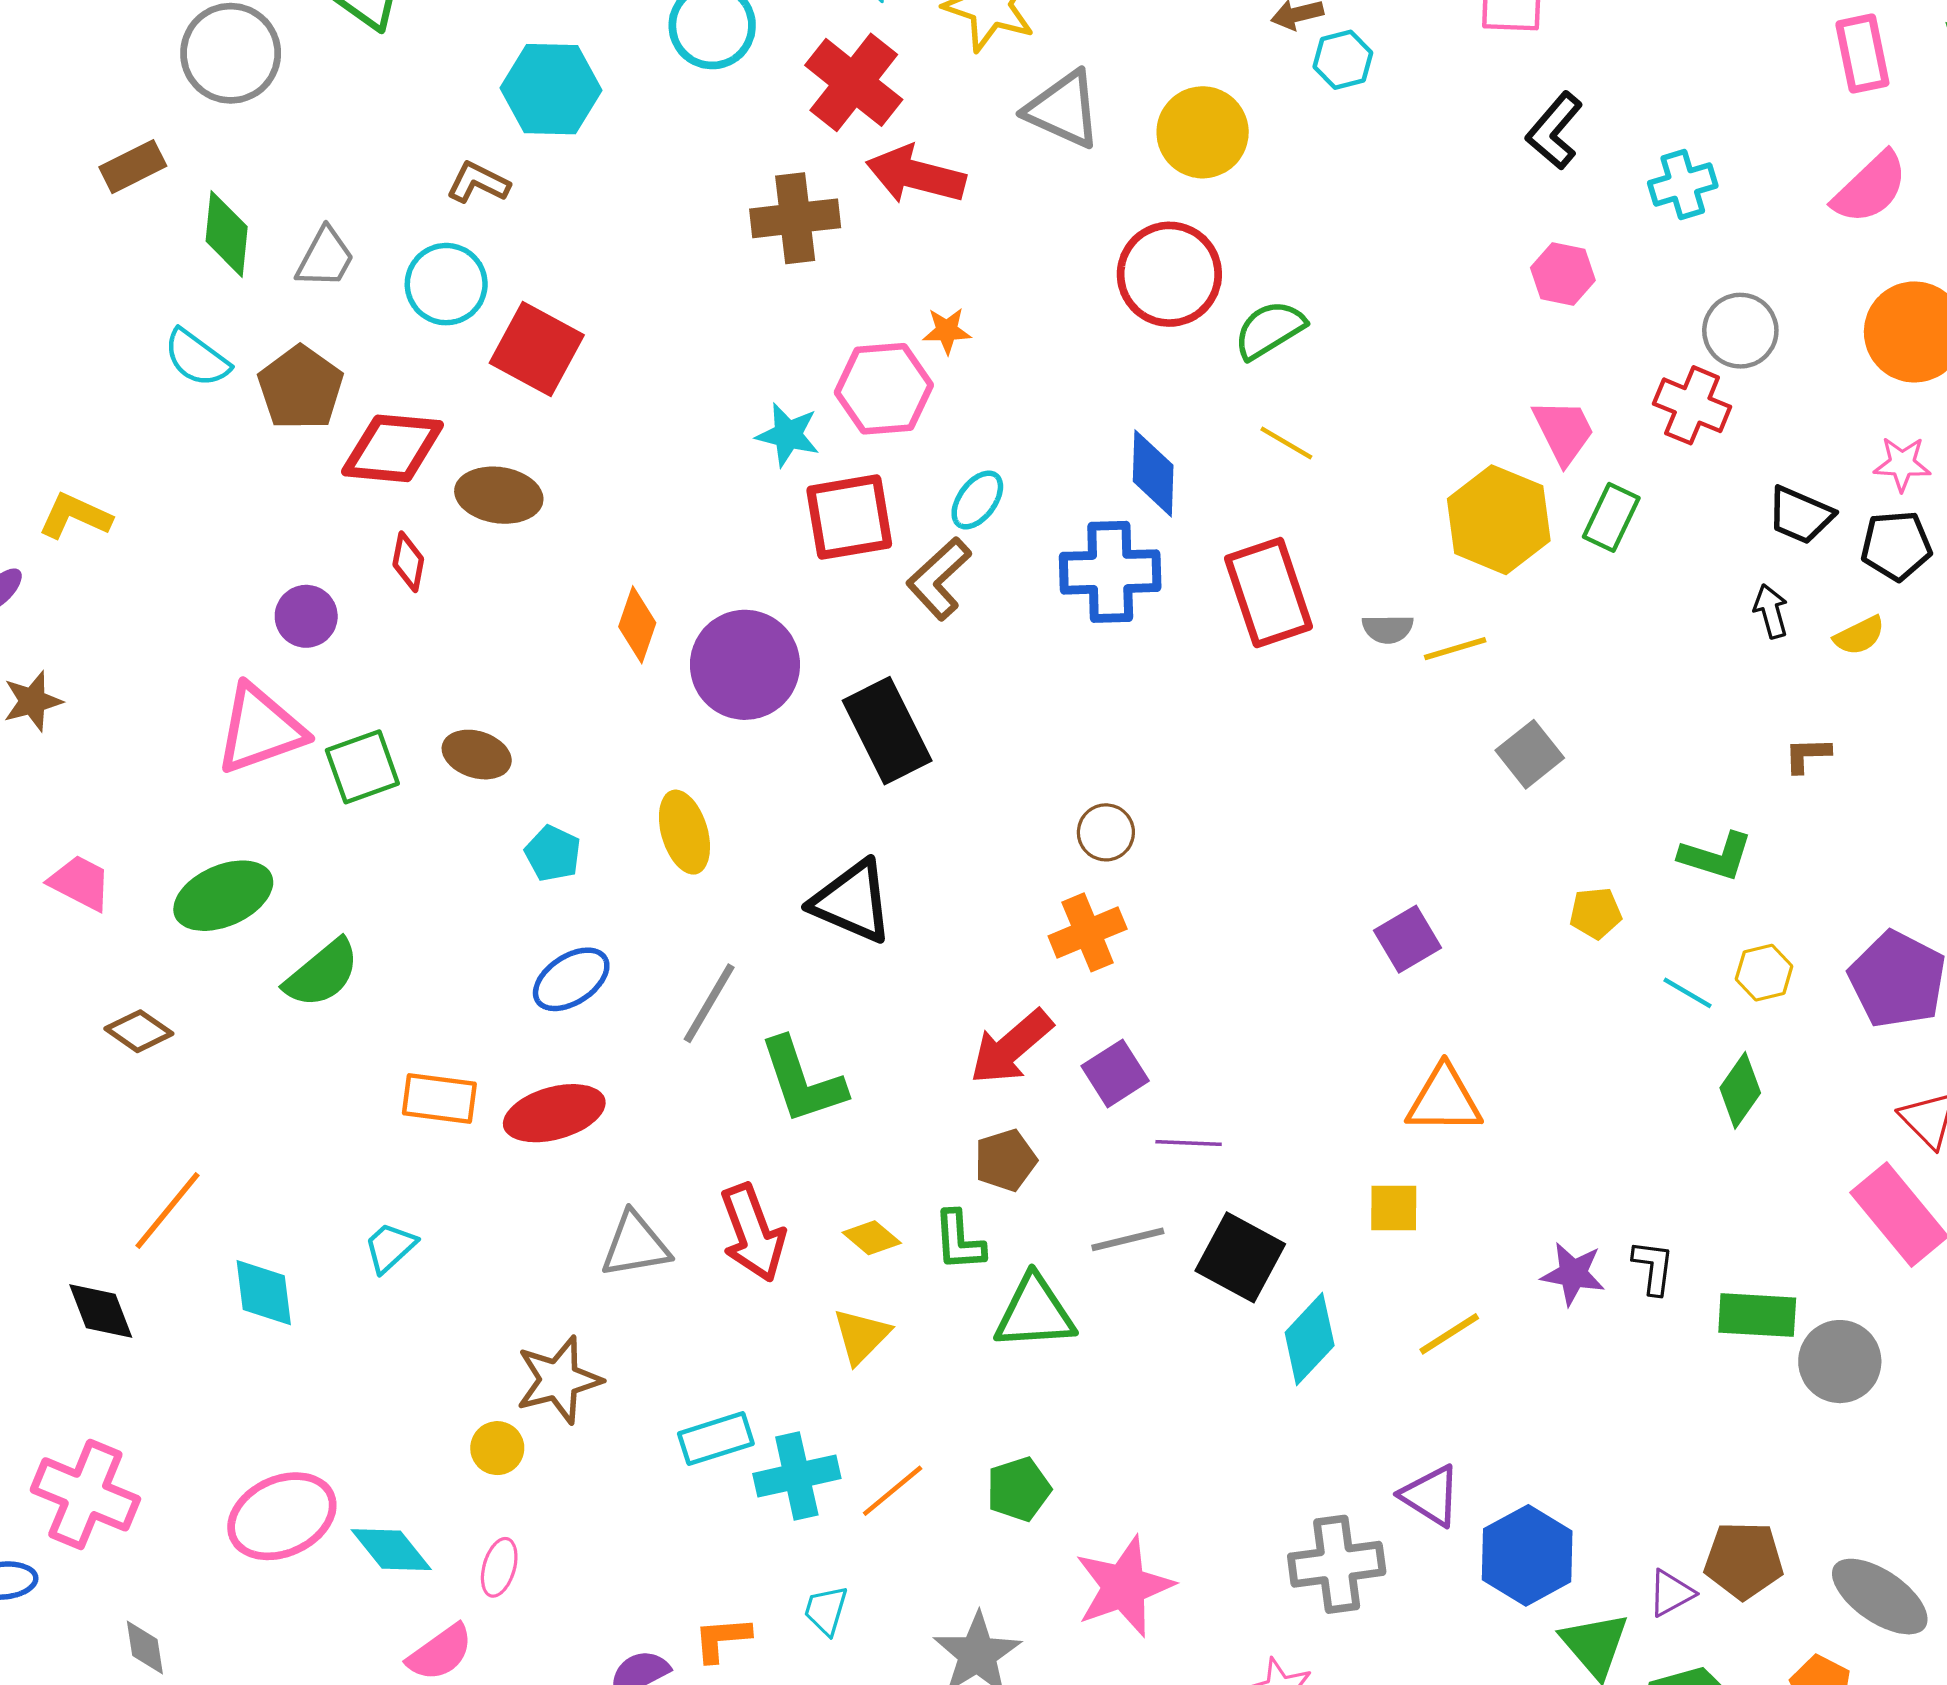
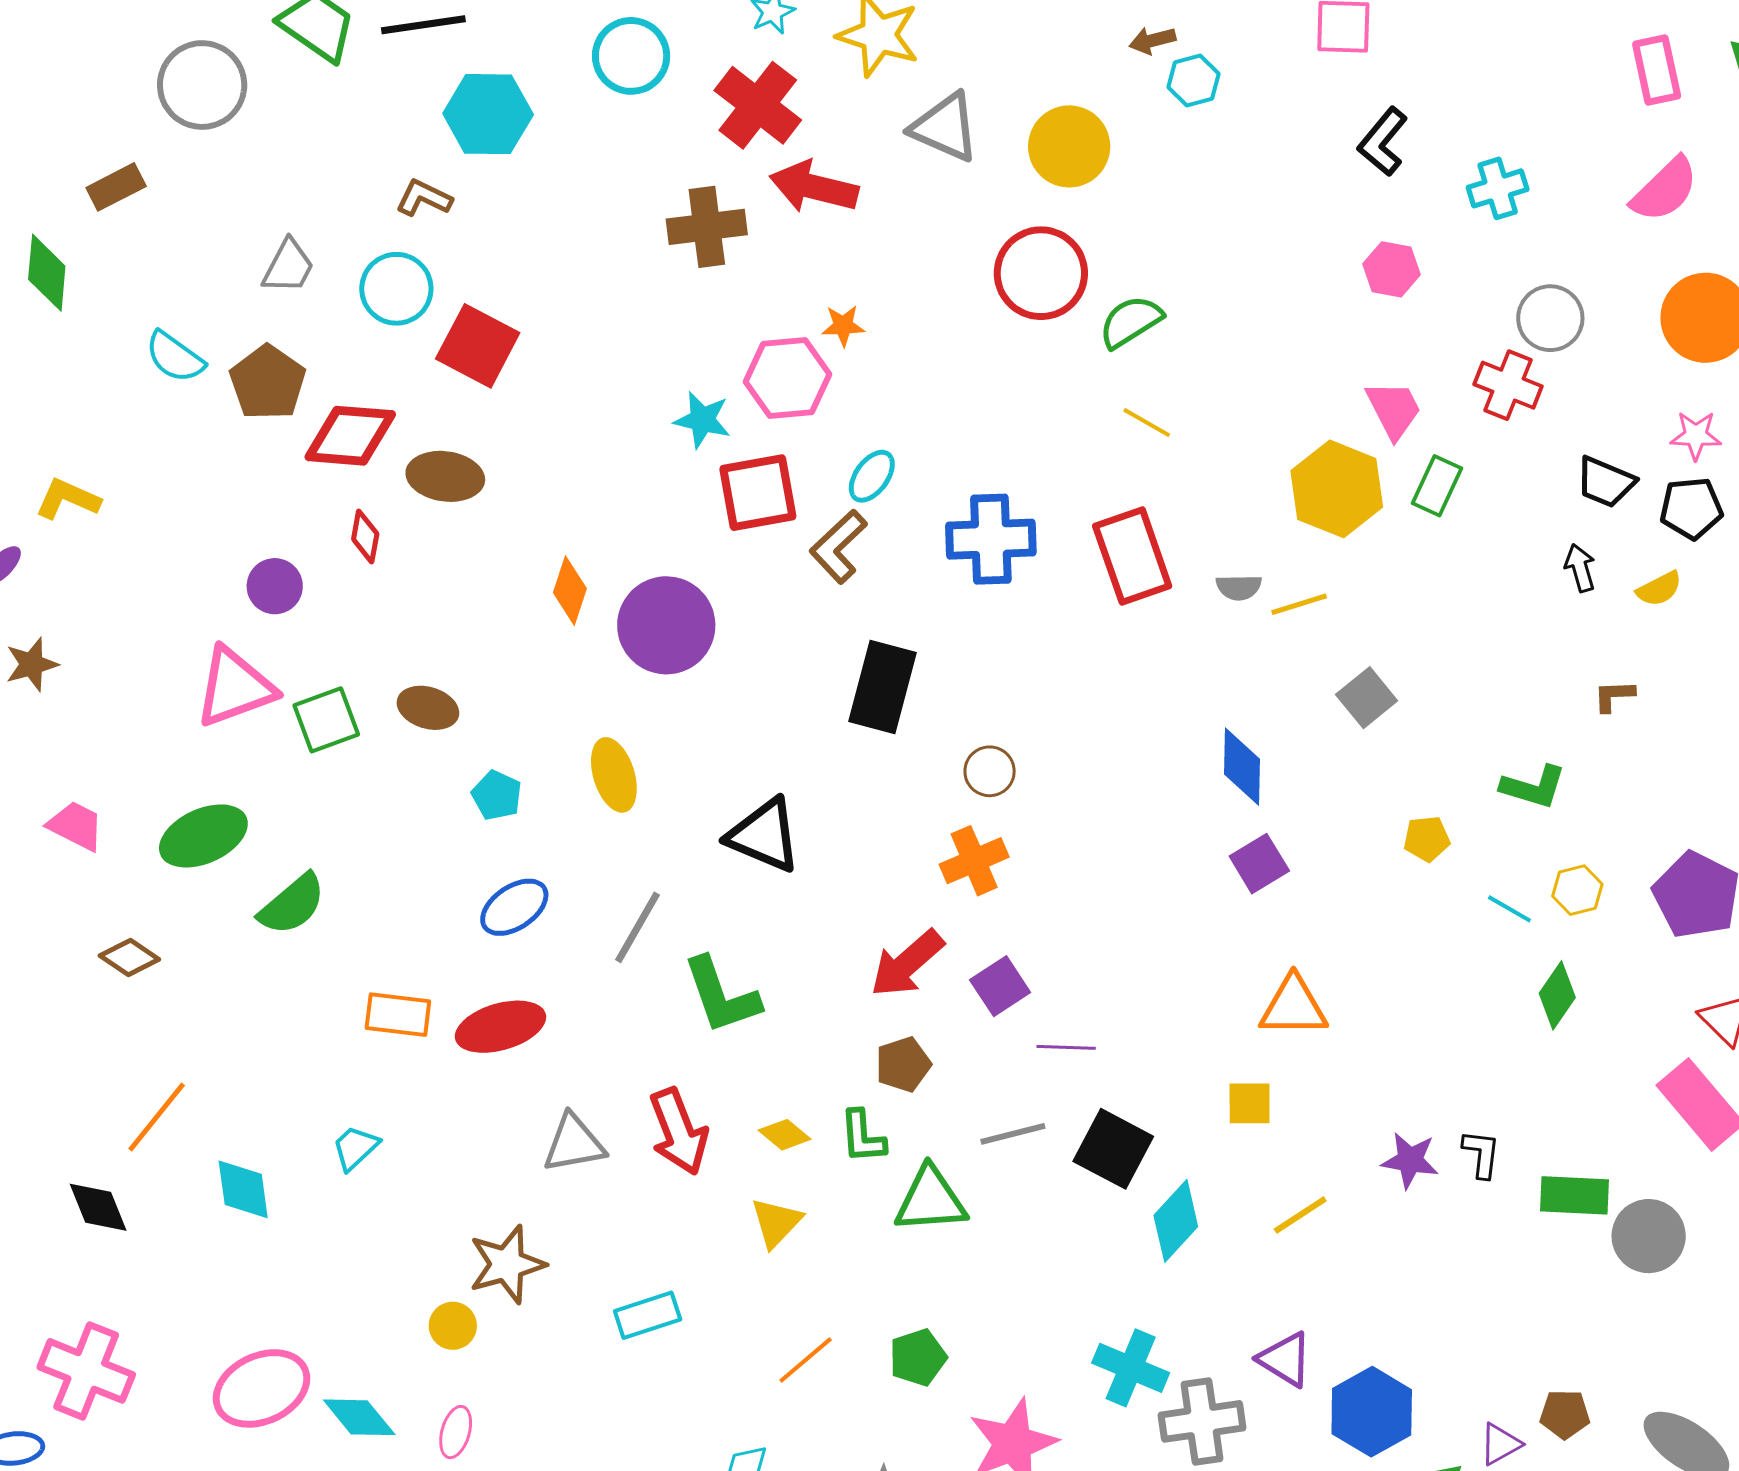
green diamond: (227, 234) -> (47, 273), moved
blue diamond: (1153, 473) -> (1242, 767), moved
black rectangle: (887, 731) -> (883, 687), moved, turned 42
cyan cross: (797, 1476) -> (1131, 1368), moved, turned 36
brown pentagon: (1744, 1560) -> (1565, 1414), size x0.7

